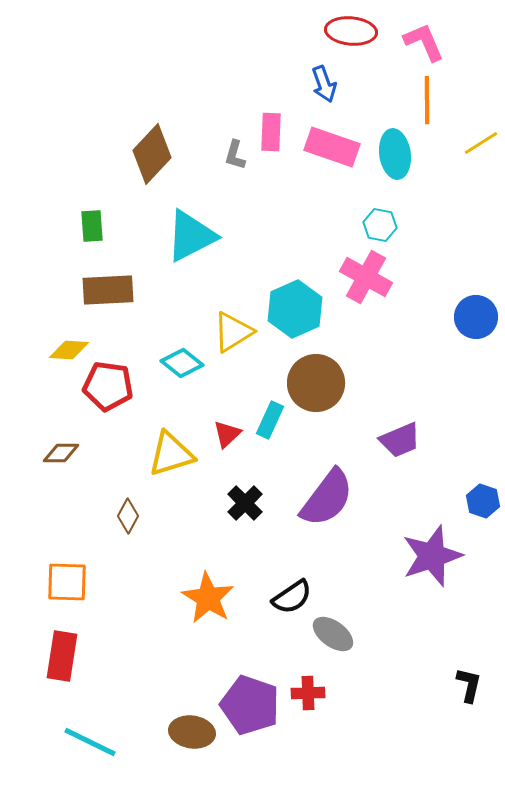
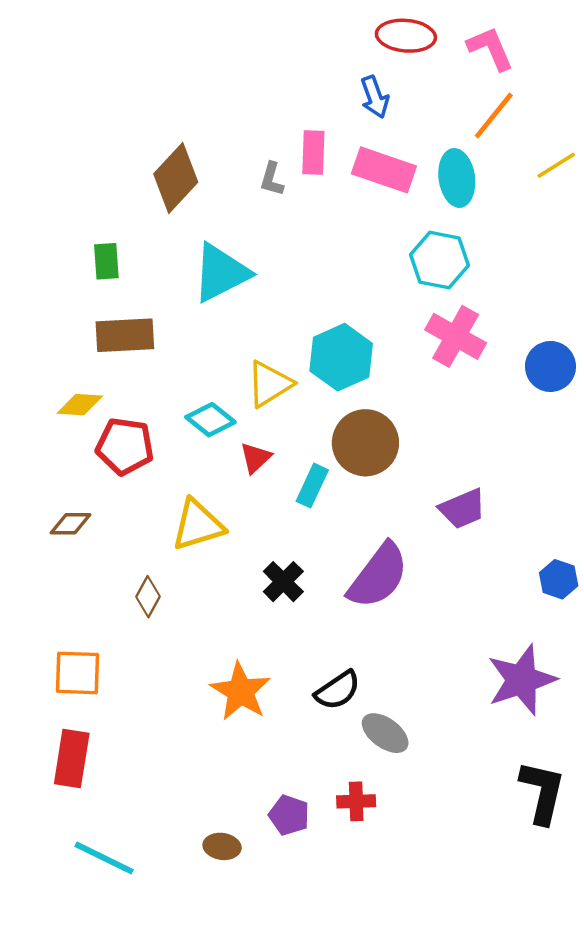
orange line: (427, 100) -> (494, 116), turned 39
cyan hexagon: (380, 225) -> (439, 260), size x1.5
pink cross: (366, 277) -> (456, 336), moved
red triangle: (227, 434) -> (256, 458), moved
purple star: (432, 556) -> (522, 680), moved
black L-shape: (469, 685) -> (542, 792), size x1.6
purple pentagon: (250, 705) -> (289, 815), size x0.6
brown ellipse: (192, 732) -> (222, 846), size x0.7

